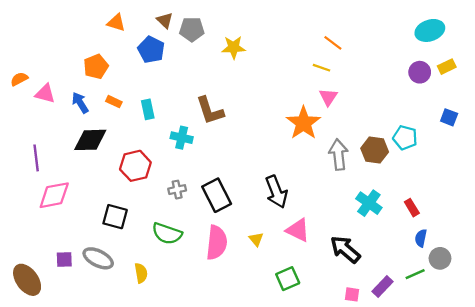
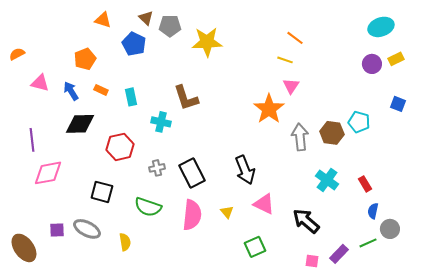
yellow star: (234, 47) -> (207, 42), size x1.4
orange semicircle: (19, 79) -> (17, 54), moved

